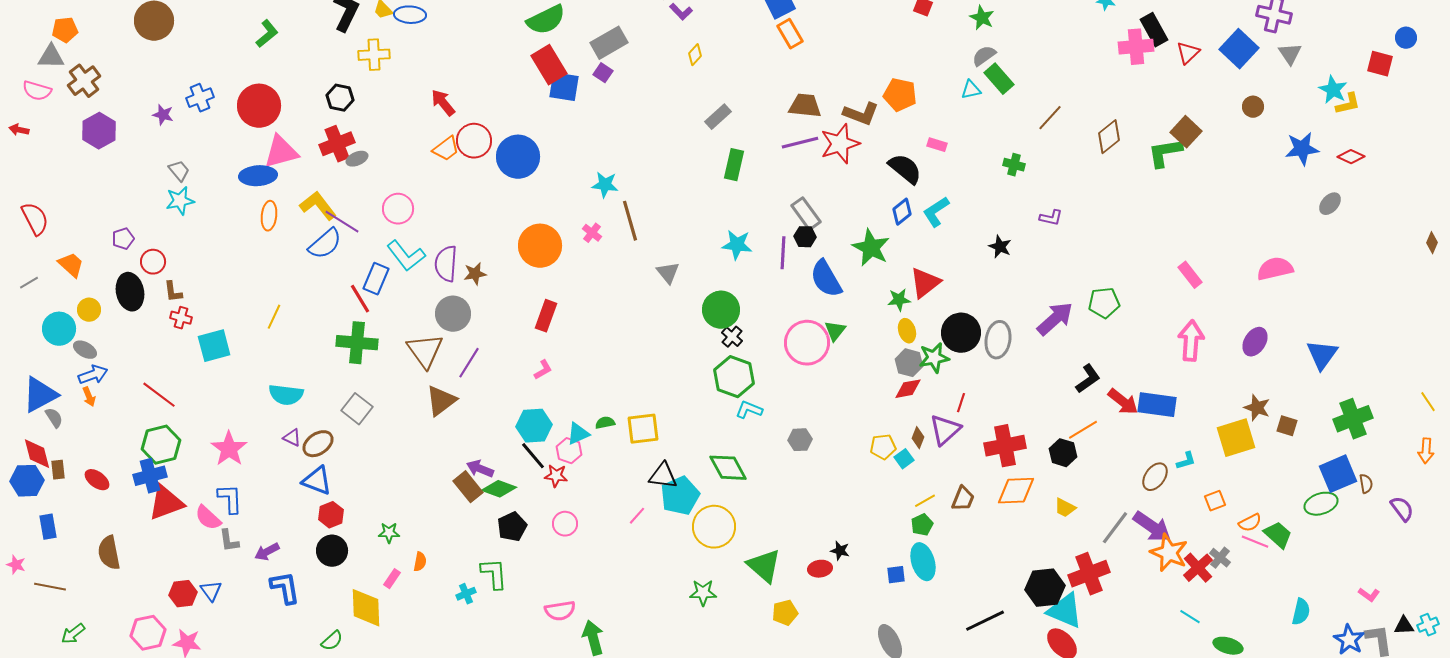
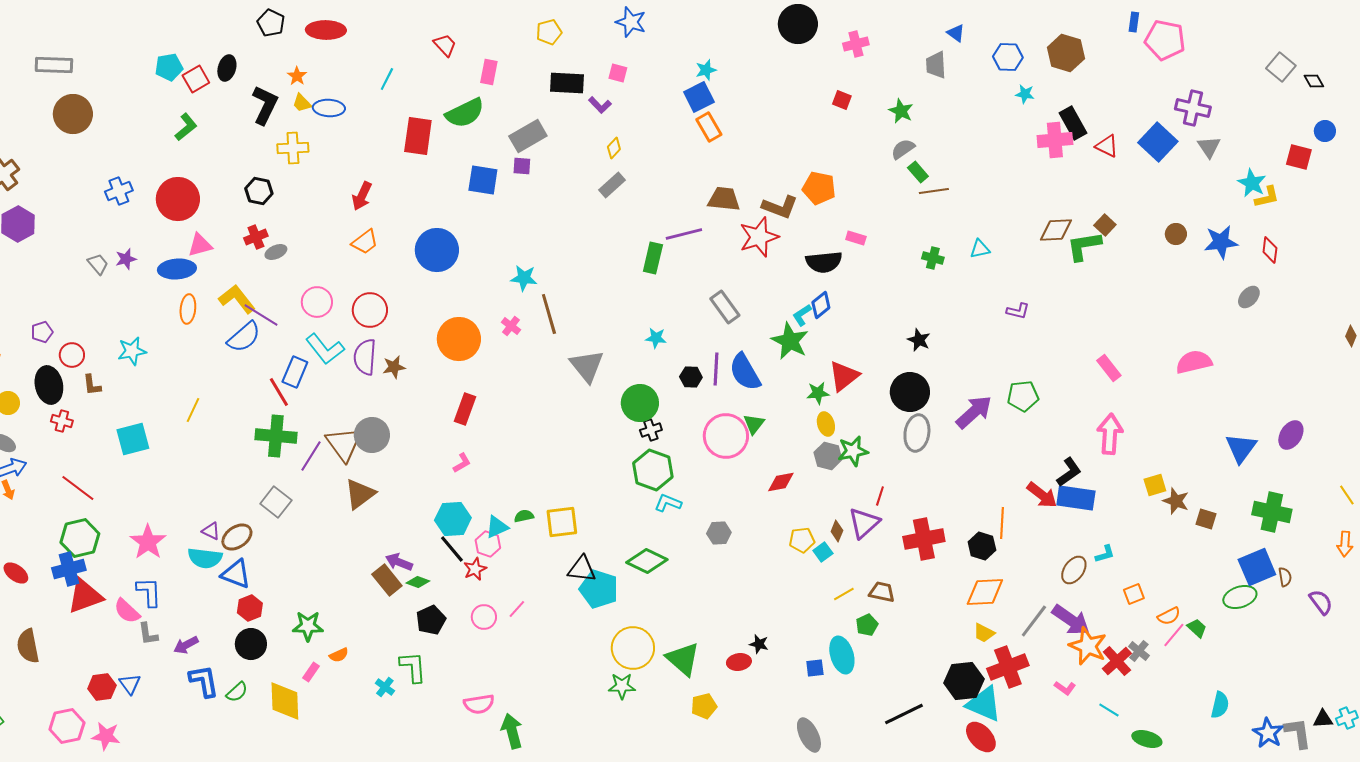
red triangle: (1188, 53) -> (1107, 146), turned -50
red rectangle: (549, 65) -> (418, 136), moved, turned 39
purple square: (603, 73) -> (522, 166), turned -30
green rectangle: (999, 79) -> (918, 172), size x0.7
cyan triangle: (971, 90) -> (980, 249), moved
red arrow: (443, 103) -> (362, 196), turned -116
brown circle: (1253, 107) -> (1176, 234), moved
purple star: (163, 115) -> (126, 259), moved, turned -30
gray rectangle: (718, 117) -> (612, 185), moved
brown line: (1050, 118) -> (934, 191), moved, turned 40
brown square: (1186, 132) -> (1105, 225), size x0.7
brown diamond: (1109, 137) -> (1056, 230), moved, turned 36
red circle: (474, 141) -> (370, 310), moved
purple line: (800, 143) -> (684, 234), moved
red cross: (337, 144) -> (256, 237), size x0.7
pink triangle: (281, 152) -> (200, 245), size x0.7
red diamond: (1351, 157) -> (1270, 250), turned 72
black semicircle: (905, 169) -> (824, 262), turned 135
cyan star: (180, 201) -> (132, 351), moved
cyan L-shape: (936, 212) -> (802, 315), moved, size x0.7
purple L-shape: (1051, 218) -> (1018, 311), moved
black hexagon: (805, 237) -> (691, 377), moved
cyan star: (737, 245) -> (656, 338), size x0.7
purple line: (783, 253) -> (716, 369), moved
gray triangle: (668, 273) -> (587, 366), size x1.5
gray circle: (453, 314) -> (372, 435), moved
red cross: (181, 318) -> (62, 421), moved
black circle: (961, 333) -> (910, 392), moved
black cross: (732, 337) -> (651, 430), turned 30
purple ellipse: (1255, 342) -> (1291, 435), moved
purple line: (469, 363) -> (311, 456), moved
black L-shape: (1088, 379) -> (1069, 472), moved
red diamond: (908, 389) -> (781, 482), moved
cyan semicircle: (286, 395) -> (205, 558), moved
green cross: (1353, 419) -> (1272, 512), turned 33
orange line: (1083, 430) -> (1002, 523), turned -56
yellow square: (1236, 438) -> (1155, 485), moved, size x0.6
green diamond: (728, 468) -> (647, 561), turned -36
red star: (556, 476) -> (475, 569), turned -30
green diamond: (499, 489) -> (418, 582), size x0.7
orange diamond: (1016, 491) -> (985, 592), moved
cyan pentagon: (680, 496) -> (599, 589), turned -30
brown trapezoid: (963, 499) -> (882, 592), turned -100
yellow trapezoid: (1065, 508) -> (984, 633), moved
pink line: (637, 516) -> (517, 609), moved
green pentagon: (922, 525) -> (867, 625), moved
yellow circle: (714, 527) -> (633, 648), moved
green star: (389, 533) -> (308, 626), size x1.4
green trapezoid: (1278, 535) -> (1197, 628), size x0.7
pink line: (1255, 542) -> (1174, 635), turned -72
orange semicircle: (420, 562) -> (339, 655), turned 54
cyan cross: (466, 594) -> (385, 687), turned -30
pink L-shape: (1369, 595) -> (1065, 688), moved
green semicircle: (332, 641) -> (237, 692), moved

